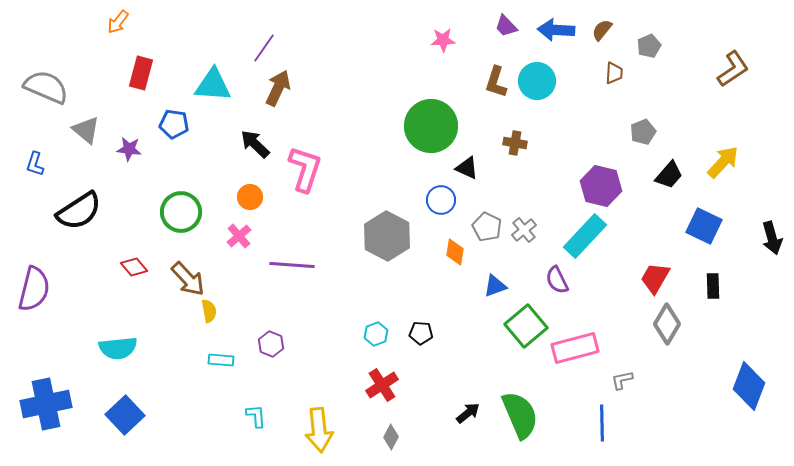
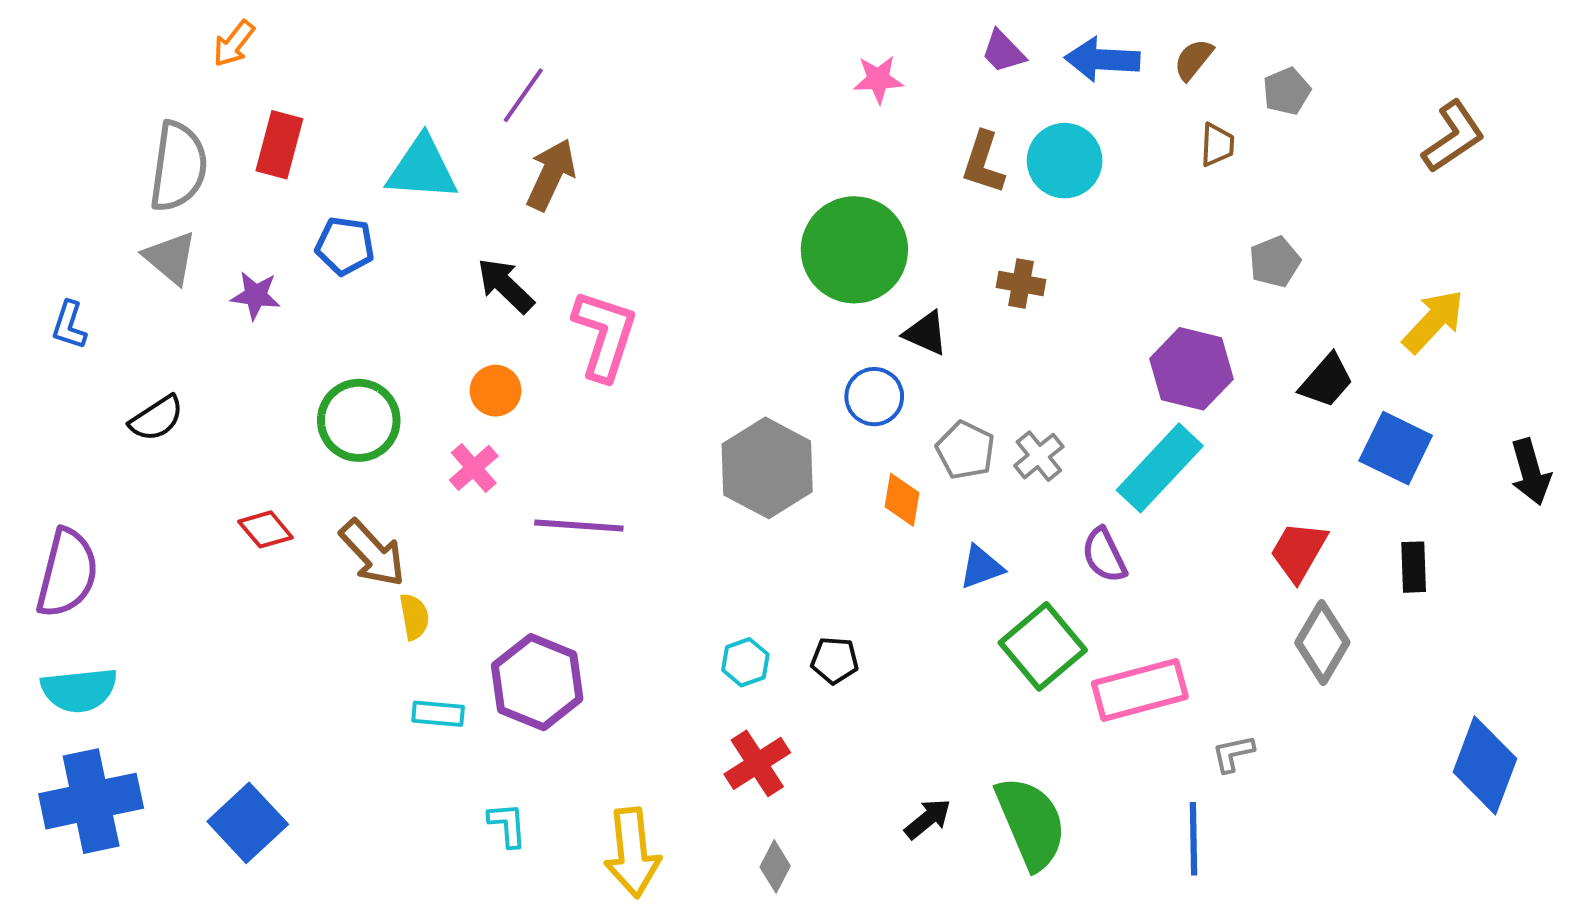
gray semicircle: (46, 87) -> (178, 167), moved, turned 75
black trapezoid: (669, 175) -> (1326, 381), moved
black semicircle: (79, 211) -> (156, 418), size x0.6
purple hexagon: (271, 344) -> (537, 682), size x1.8
cyan semicircle: (118, 348) -> (79, 690), moved

